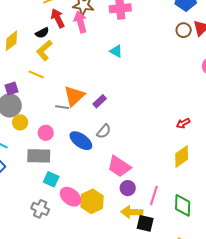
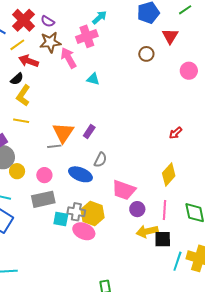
red arrow: (58, 18) -> (29, 61), turned -30
pink arrow: (80, 22) -> (68, 58), moved
brown circle: (184, 30) -> (146, 54), moved
yellow diamond: (182, 157) -> (169, 175), moved
yellow hexagon: (92, 201) -> (93, 214), moved
gray cross: (40, 209) -> (76, 212), moved

